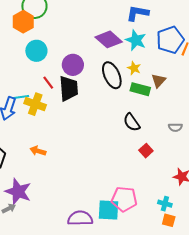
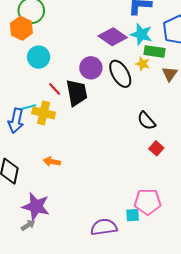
purple circle: (73, 65) -> (91, 68), moved
green rectangle: (140, 89) -> (154, 51), moved
red square: (146, 151) -> (156, 148), moved
cyan square: (109, 210) -> (133, 215), size x0.6

